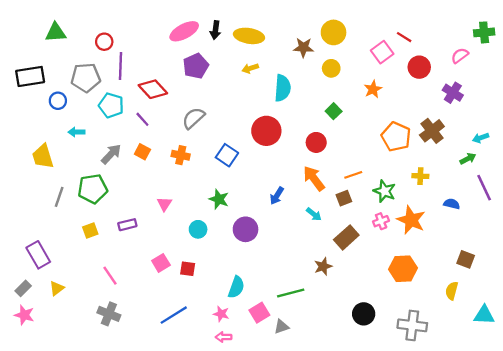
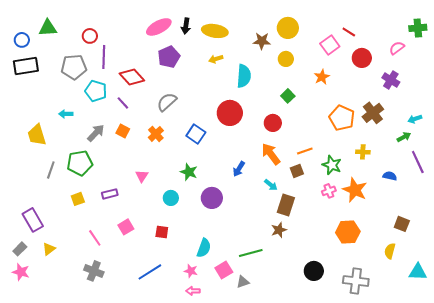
blue circle: (58, 101) -> (22, 40), moved
orange cross: (181, 155) -> (156, 134), turned 35
brown rectangle: (346, 237) -> (286, 205), moved, turned -30
pink square: (161, 263) -> (126, 227), moved

